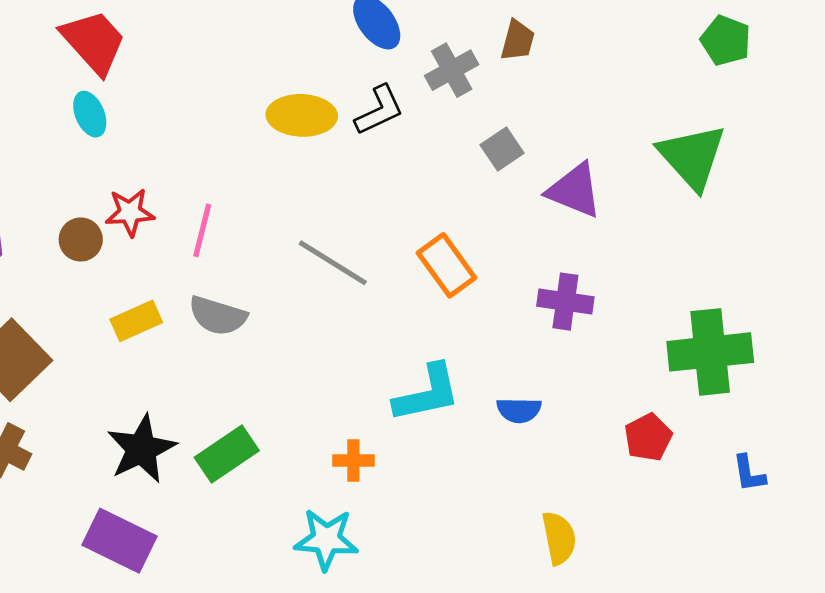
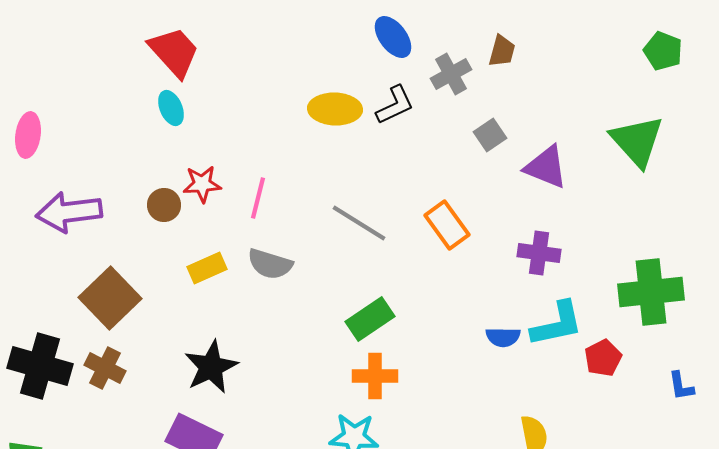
cyan L-shape: (427, 393) -> (557, 324), moved
green rectangle: (227, 454) -> (370, 319), moved
orange cross: (353, 461) -> (375, 376), size x1.4

